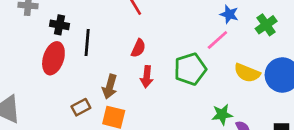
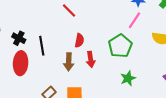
black cross: (59, 25) -> (19, 38), turned 32
brown arrow: (110, 87) -> (69, 62), moved
green star: (222, 115) -> (128, 78), moved

